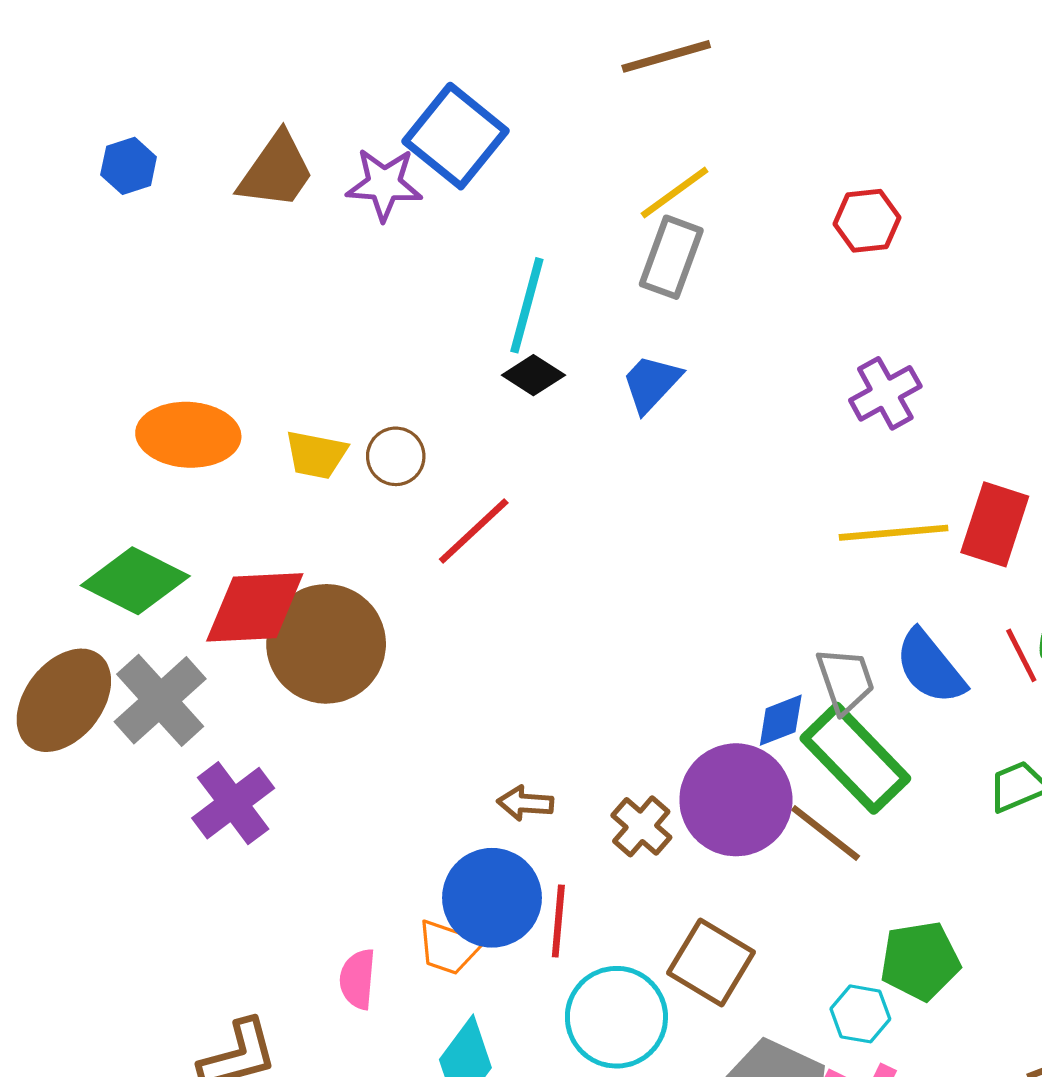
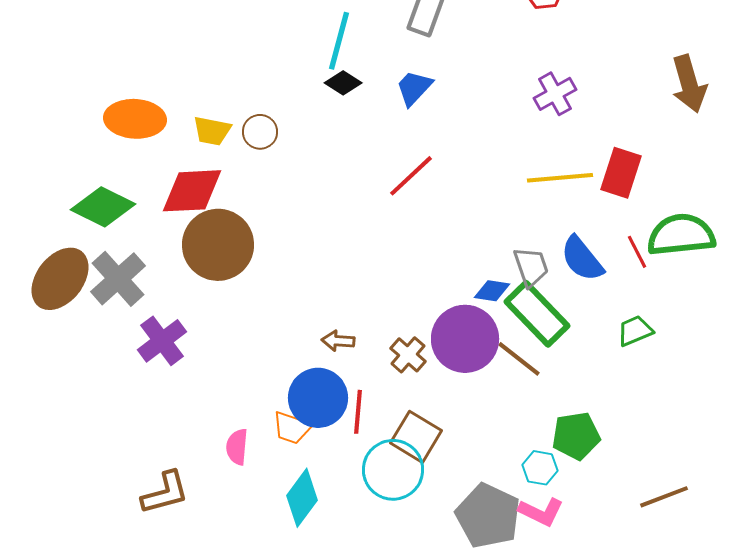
red line: (474, 531) -> (411, 176), moved
red diamond: (255, 607) -> (192, 191), moved
blue diamond: (781, 720) -> (492, 291), turned 30
brown square: (711, 962) -> (416, 437), moved

